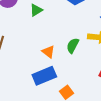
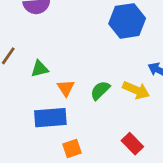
green triangle: (36, 10) -> (40, 69), moved

